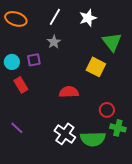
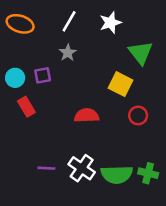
red circle: (107, 110) -> (138, 115), moved
purple line: (17, 128) -> (46, 168), moved, turned -40
green cross: (118, 128) -> (148, 173), moved

